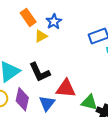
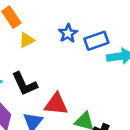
blue star: (54, 21) -> (68, 33), moved

